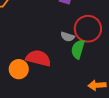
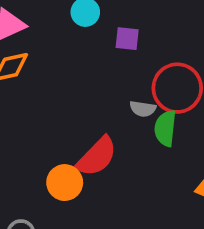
red semicircle: (38, 58) -> (97, 157), turned 130

